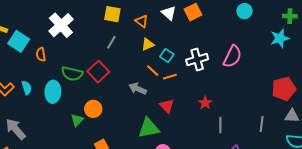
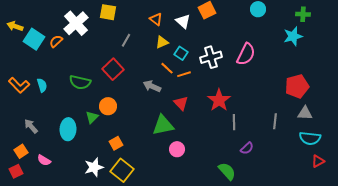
white triangle: (169, 13) -> (183, 21), moved
yellow square: (112, 14) -> (108, 12), moved
orange semicircle: (41, 54) -> (56, 41), moved, turned 56
green semicircle: (72, 74) -> (80, 82), moved
cyan ellipse: (53, 92) -> (68, 129), moved
red star: (205, 103) -> (219, 100), size x1.6
gray arrow: (16, 129) -> (31, 126), size x0.7

